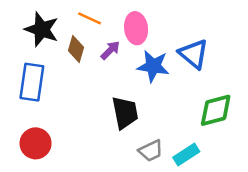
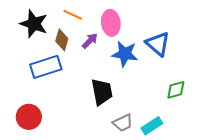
blue rectangle: (32, 82) -> (46, 67), moved, turned 64
green diamond: (216, 110) -> (176, 90), size x0.7

